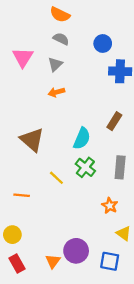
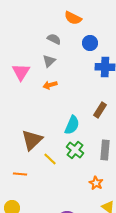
orange semicircle: (60, 15) -> (73, 18), moved
pink triangle: (23, 57) -> (21, 72), moved
brown triangle: (32, 140) -> (32, 140), moved, turned 35

